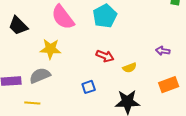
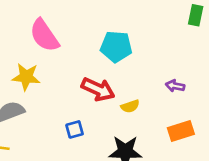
cyan pentagon: (105, 16) -> (116, 47), moved, turned 30
red arrow: (105, 56) -> (98, 89), size x1.4

